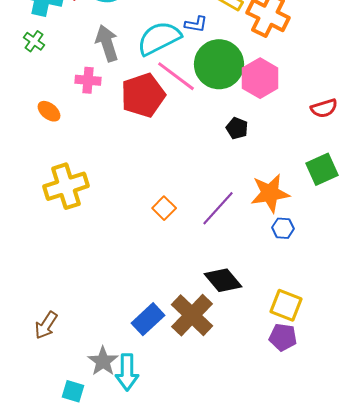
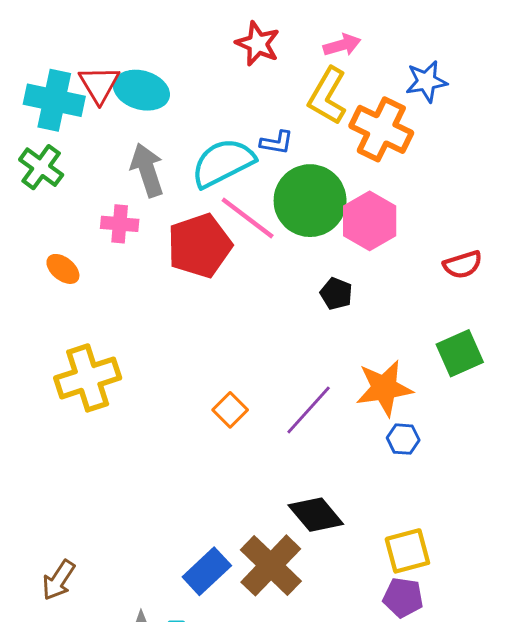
green cross: (34, 41) -> (41, 167), size x1.4
yellow square: (286, 305) -> (407, 551), turned -36

